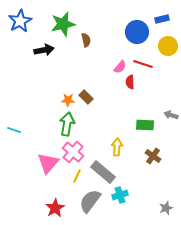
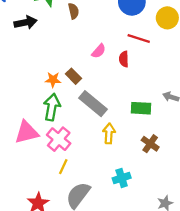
pink semicircle: (120, 67) -> (99, 51), moved
pink triangle: (48, 163) -> (27, 132), moved, turned 35
gray rectangle: (103, 172) -> (93, 104), moved
cyan cross: (120, 195) -> (122, 178), moved

